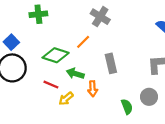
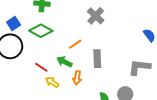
orange line: (83, 42) -> (75, 44), moved
green diamond: (56, 55) -> (41, 31), moved
yellow arrow: (66, 99) -> (52, 82), turned 64

